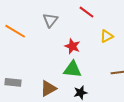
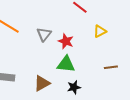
gray triangle: (50, 20) -> (44, 34), moved

